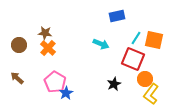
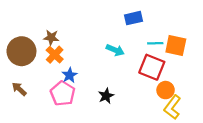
cyan line: (136, 38) -> (155, 43), turned 56
brown circle: (19, 45) -> (21, 51), size x1.6
black star: (114, 84) -> (106, 96), moved
blue star: (66, 93) -> (69, 75), moved

